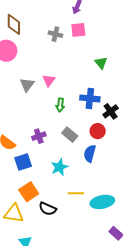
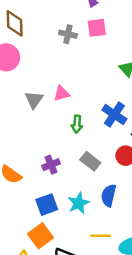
pink triangle: (49, 81) -> (62, 93), turned 40
blue cross: (90, 98) -> (114, 114), turned 30
blue semicircle: (90, 154) -> (109, 195), moved
blue square: (23, 162) -> (47, 205), moved

